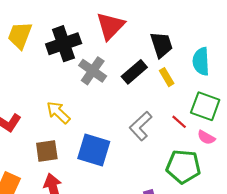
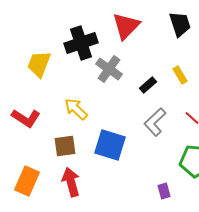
yellow trapezoid: (20, 35) -> (39, 64), moved
black trapezoid: (161, 45) -> (180, 24), moved
black rectangle: (134, 72) -> (148, 85), moved, size x0.7

